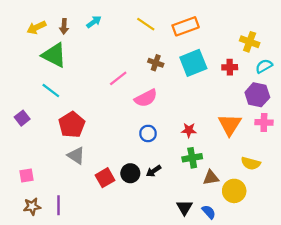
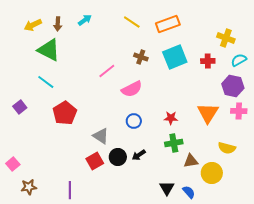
gray triangle: (76, 156) -> (101, 136), moved
pink square: (27, 175) -> (13, 164), moved, turned -32
purple line: (59, 205) -> (70, 190), moved

